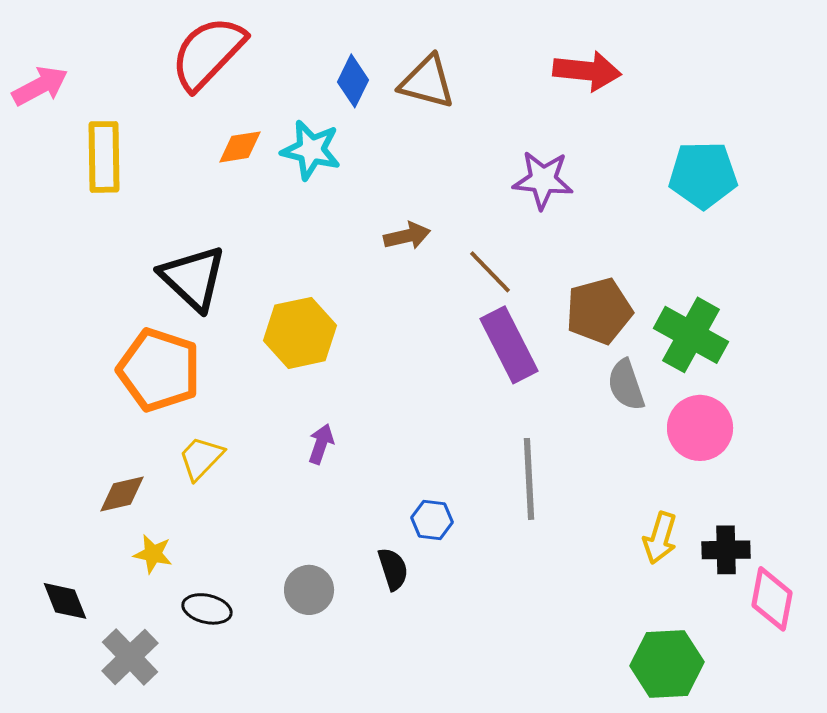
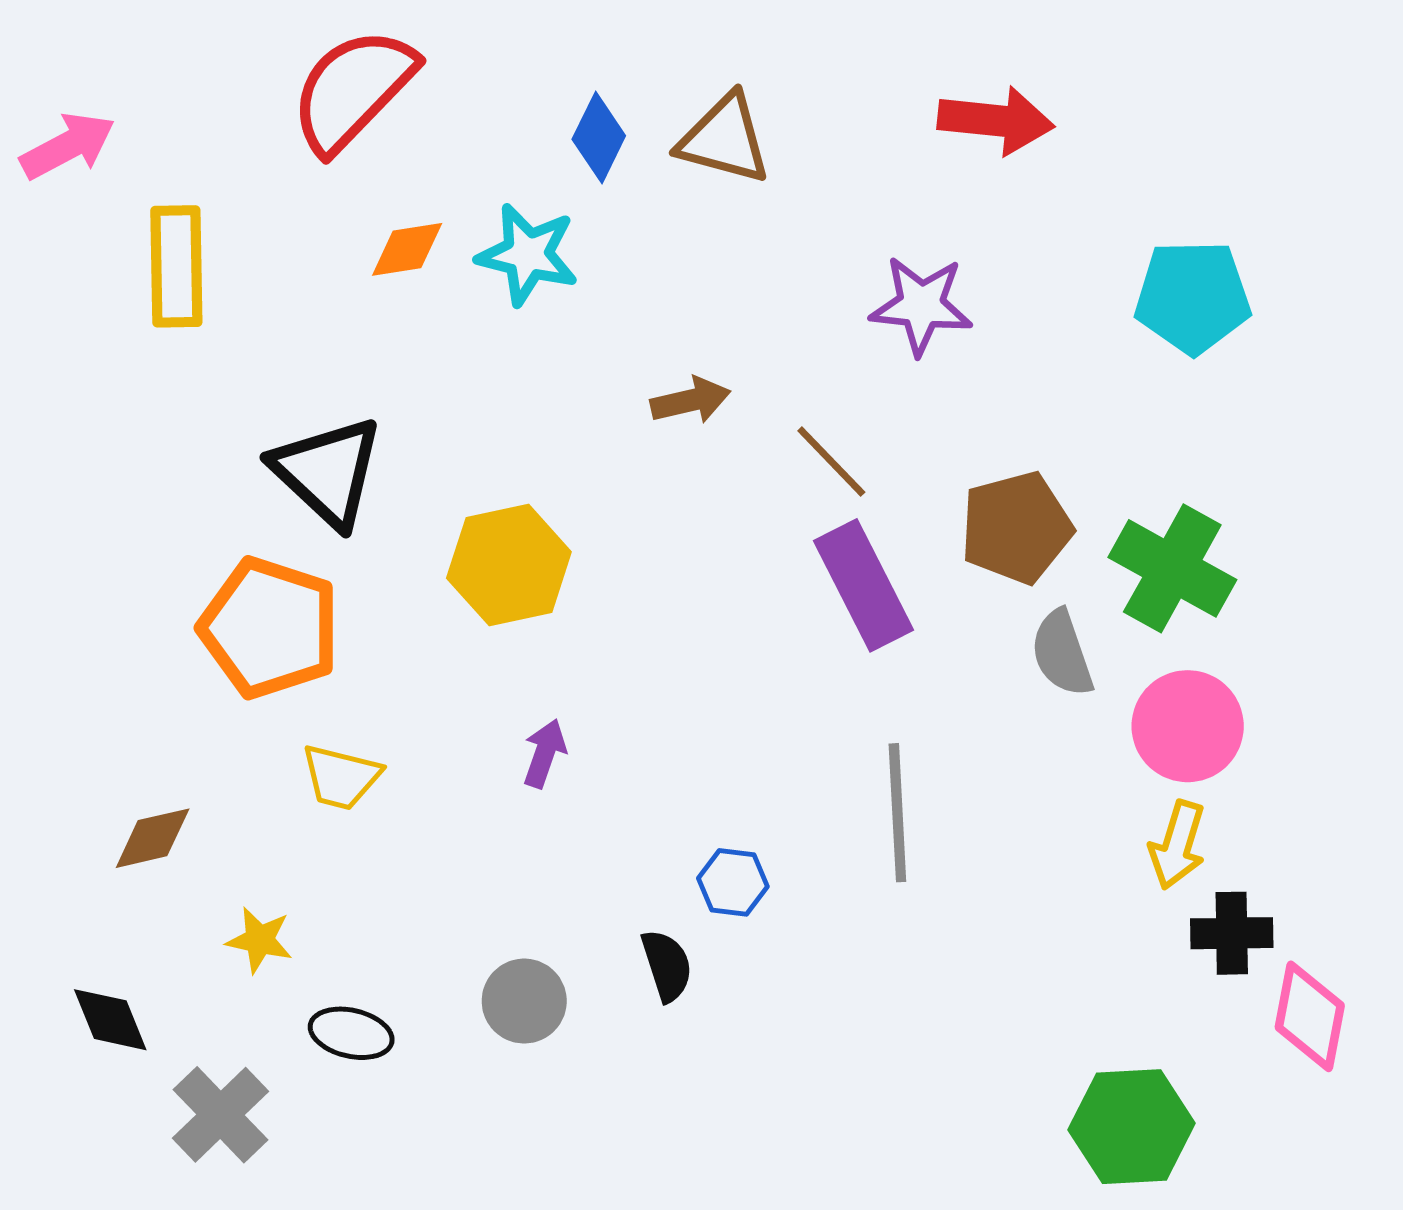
yellow trapezoid: (201, 458) -> (341, 777), turned -120
brown diamond: (122, 494) -> (153, 838), moved
yellow arrow: (660, 538) -> (1177, 845), moved

